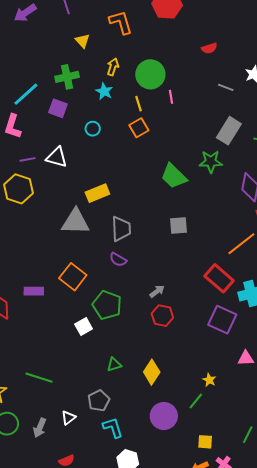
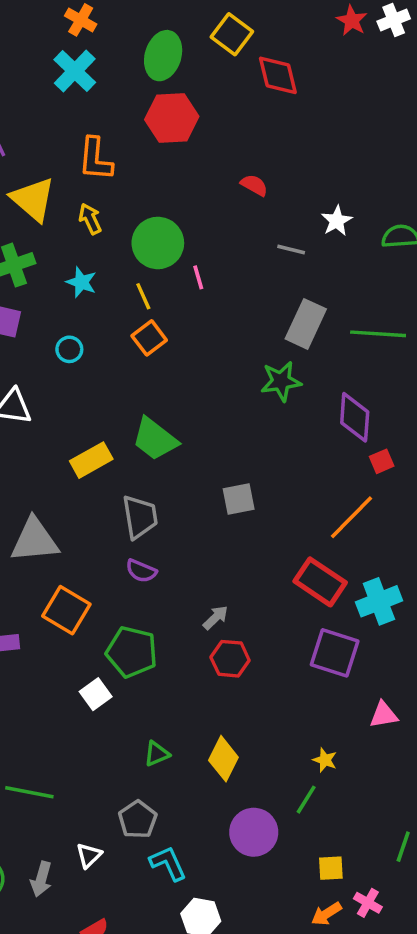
orange L-shape: (121, 22) -> (95, 159), turned -152
yellow triangle: (82, 41) -> (33, 199), size x1.8
red semicircle: (209, 48) -> (254, 185), turned -126
yellow arrow: (113, 67) -> (90, 219), moved, turned -36
green trapezoid: (174, 176) -> (155, 439), moved
gray triangle: (75, 222) -> (35, 540), moved

